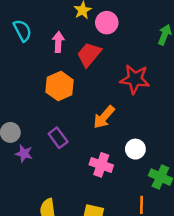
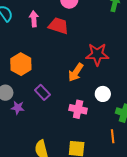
red trapezoid: (89, 54) -> (59, 26), turned 75
red star: (135, 79) -> (97, 54), moved
orange hexagon: (60, 86) -> (21, 64), moved

